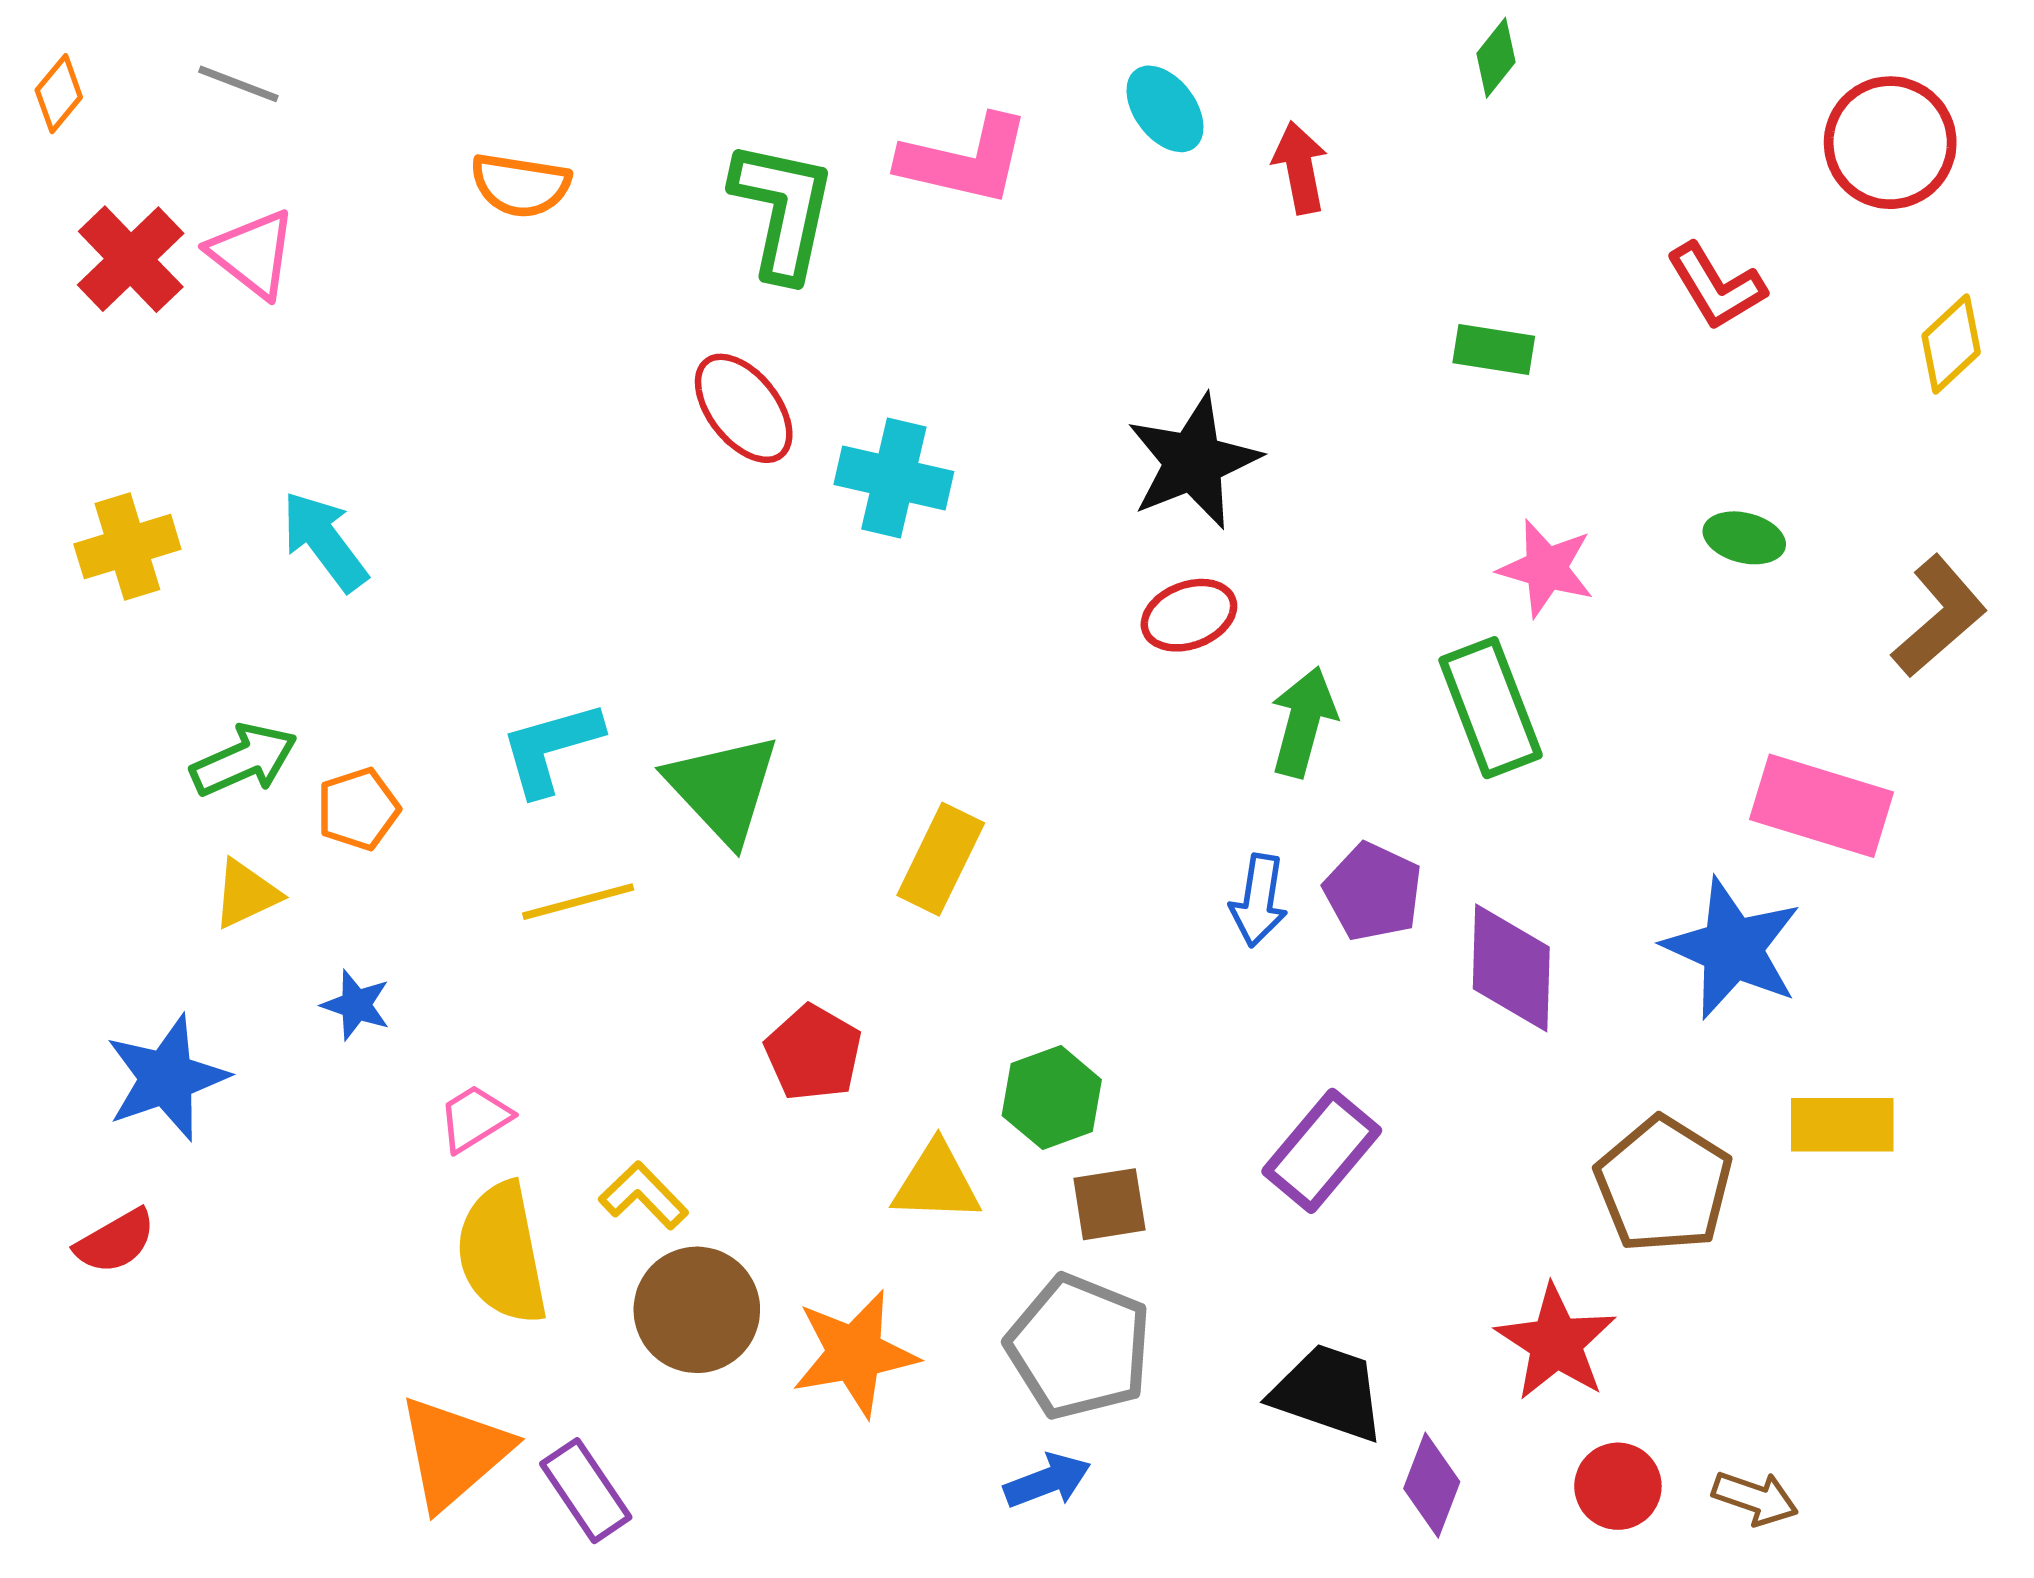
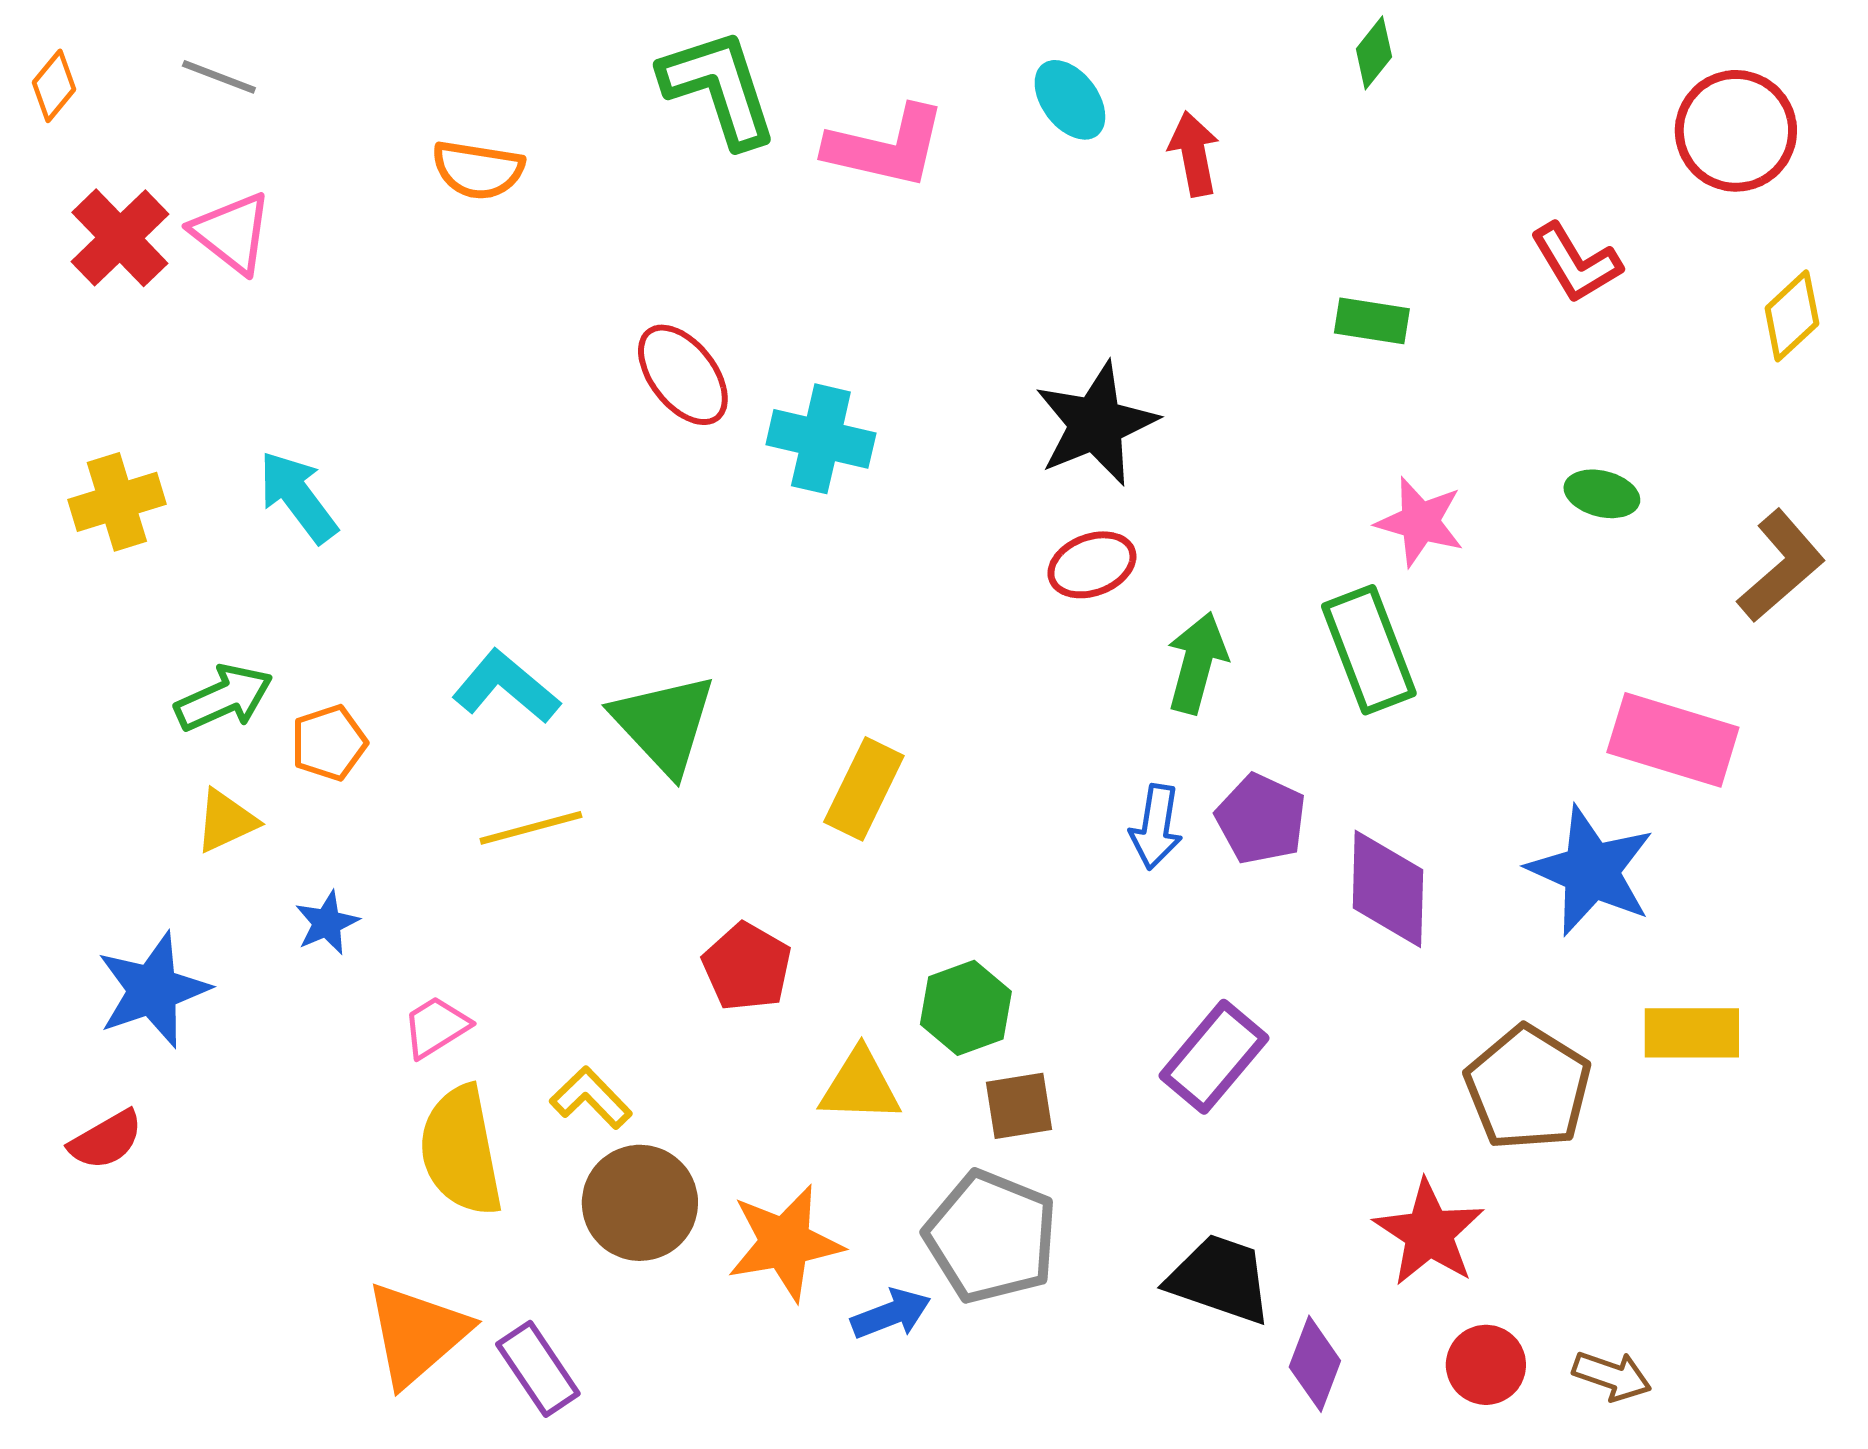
green L-shape: (783, 210) -> (719, 88), moved, turned -30
cyan L-shape: (551, 748) -> (506, 687), turned 56
blue star: (356, 1005) -> (327, 923), turned 30
blue arrow: (1047, 1481) -> (891, 1314), moved

